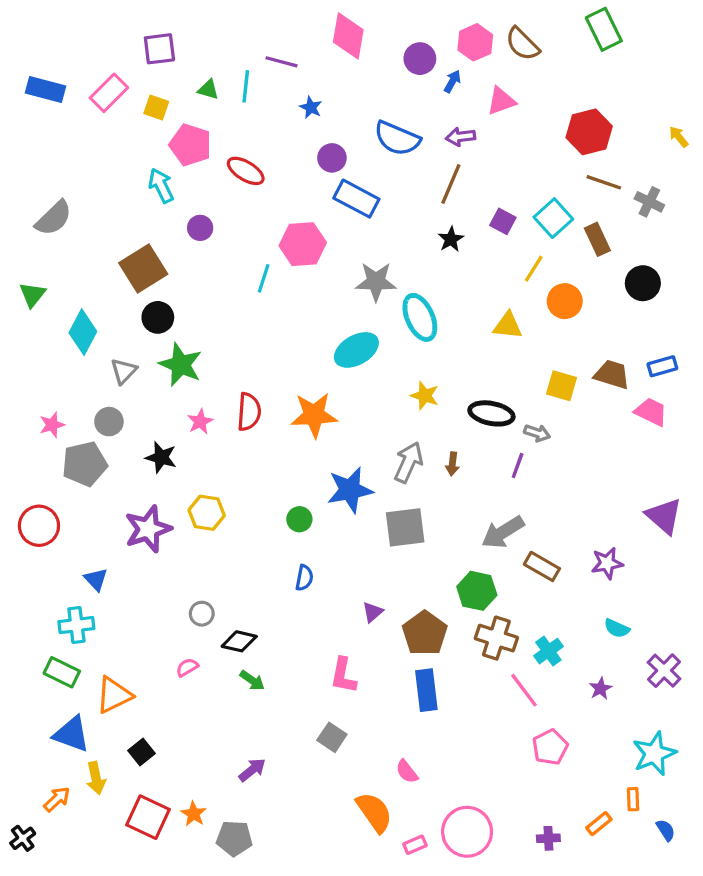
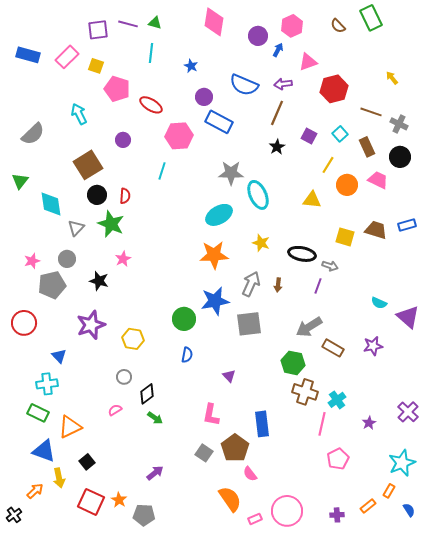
brown semicircle: (522, 44) -> (338, 26), moved, size x0.7
purple line: (282, 62) -> (128, 24), moved
green triangle: (208, 90) -> (155, 23), moved
red hexagon: (589, 132) -> (334, 89), moved
yellow arrow: (679, 137) -> (392, 78), moved
cyan arrow: (161, 186) -> (79, 114), moved
cyan square: (553, 218) -> (340, 134), size x0.7
pink hexagon: (303, 244) -> (179, 136), moved
black circle: (643, 283) -> (400, 157), moved
cyan diamond: (83, 332) -> (51, 204), turned -36
red semicircle: (249, 412) -> (125, 196), moved, size x0.7
pink trapezoid: (651, 412) -> (378, 180), moved
orange star: (314, 415) -> (214, 255), moved
yellow hexagon: (207, 513) -> (133, 339), moved
green circle: (299, 519) -> (184, 319), size x1.5
purple triangle: (373, 612) -> (229, 376), turned -32
cyan semicircle: (617, 628) -> (379, 303), moved
brown pentagon: (425, 633) -> (235, 448), moved
black diamond: (239, 641) -> (147, 394), turned -50
pink line: (524, 690) -> (322, 424), turned 50
orange rectangle: (633, 799) -> (389, 491), turned 32

